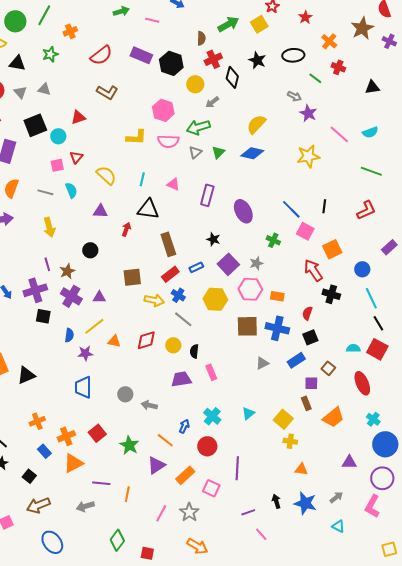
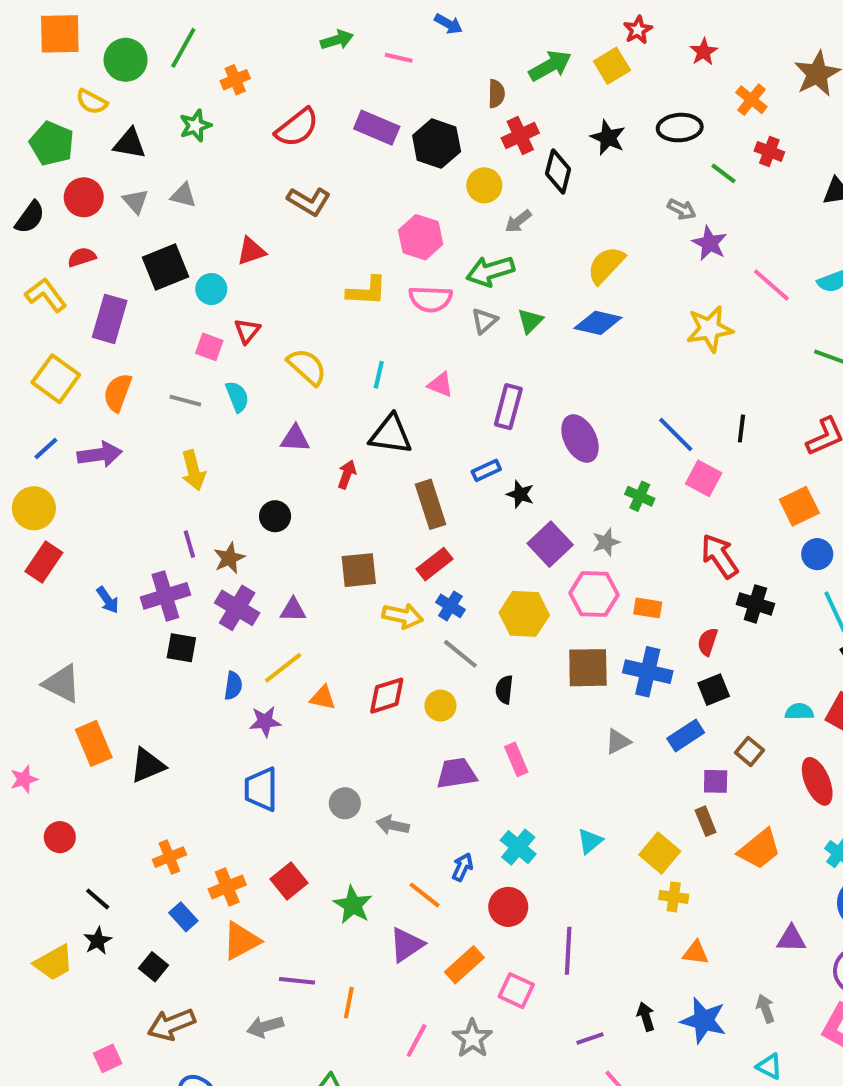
pink square: (57, 165) -> (209, 347), turned 32
orange square: (332, 249) -> (799, 506), moved
blue rectangle: (196, 267) -> (486, 470), moved
black semicircle: (194, 351) -> (504, 690), moved
gray arrow: (336, 497) -> (765, 1009), turned -72

